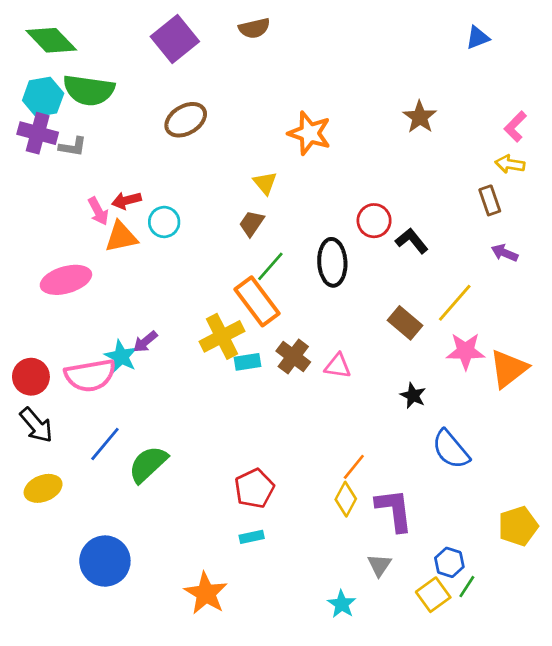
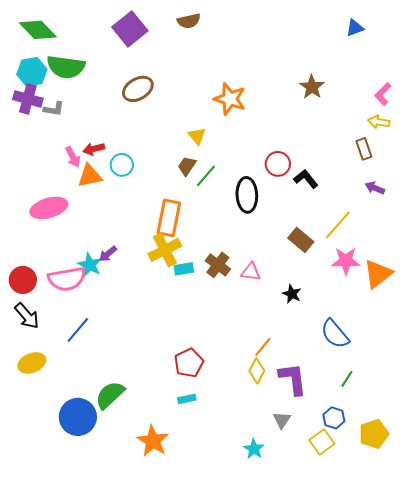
green line: (270, 266) -> (206, 176), moved
orange rectangle: (257, 301) -> (169, 218), moved, turned 48
black star: (413, 396) -> (292, 294), moved
green semicircle: (148, 464) -> (110, 395), moved
yellow pentagon: (518, 526) -> (374, 434), moved
green line: (467, 587) -> (347, 379), moved

